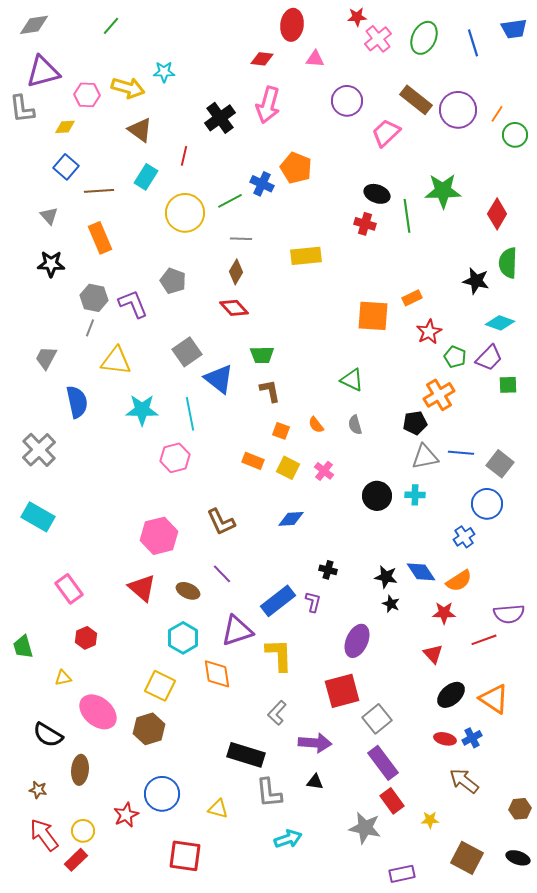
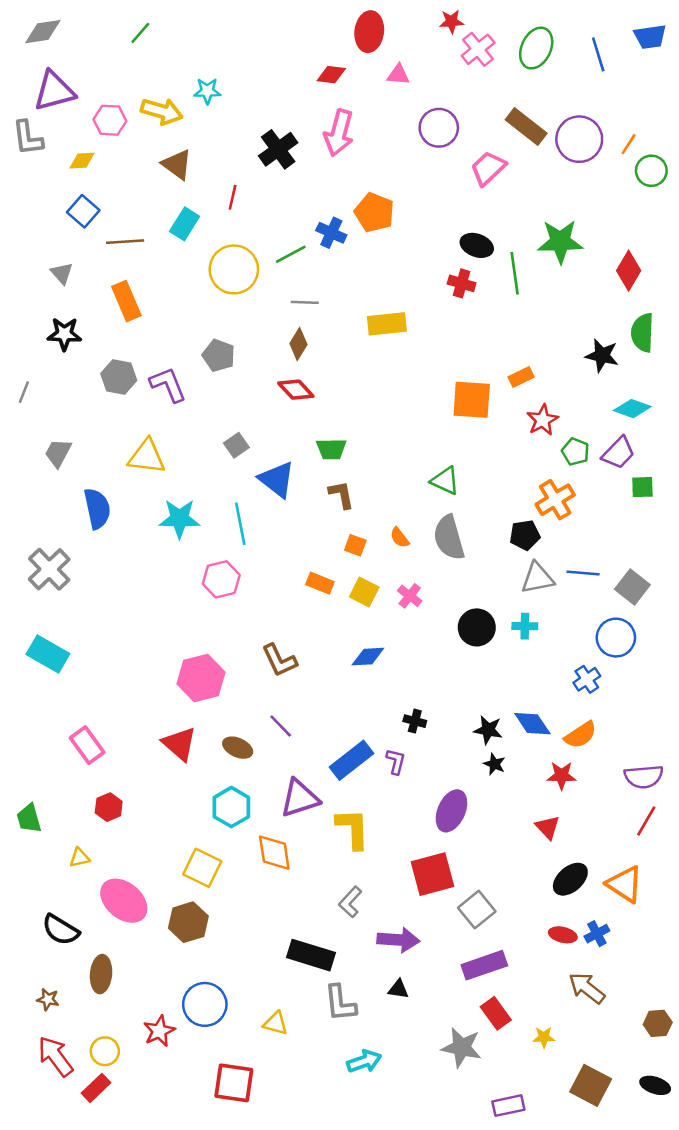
gray line: (90, 328) -> (24, 392), moved
gray square: (187, 352) -> (236, 445), size x0.7
gray semicircle: (355, 425) -> (449, 538), size x1.8
red line: (484, 640) -> (646, 821), moved, turned -40
purple rectangle: (383, 763) -> (484, 965), turned -72

